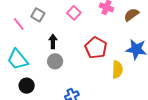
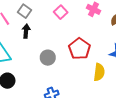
black arrow: (53, 41) -> (26, 31), moved
gray circle: (55, 61) -> (48, 58), moved

